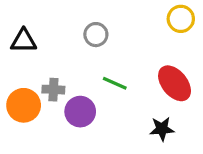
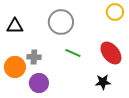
gray circle: (96, 35) -> (61, 22), size x1.6
purple circle: (80, 112) -> (39, 83), moved

